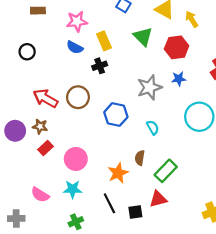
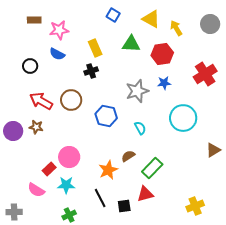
pink star: (77, 21) -> (59, 30), moved
green triangle: (143, 37) -> (131, 44), turned -42
blue semicircle: (75, 47) -> (57, 54), moved
black circle: (27, 52) -> (30, 66), moved
red rectangle: (45, 148) -> (49, 169), moved
brown semicircle: (140, 158) -> (128, 156), turned 48

